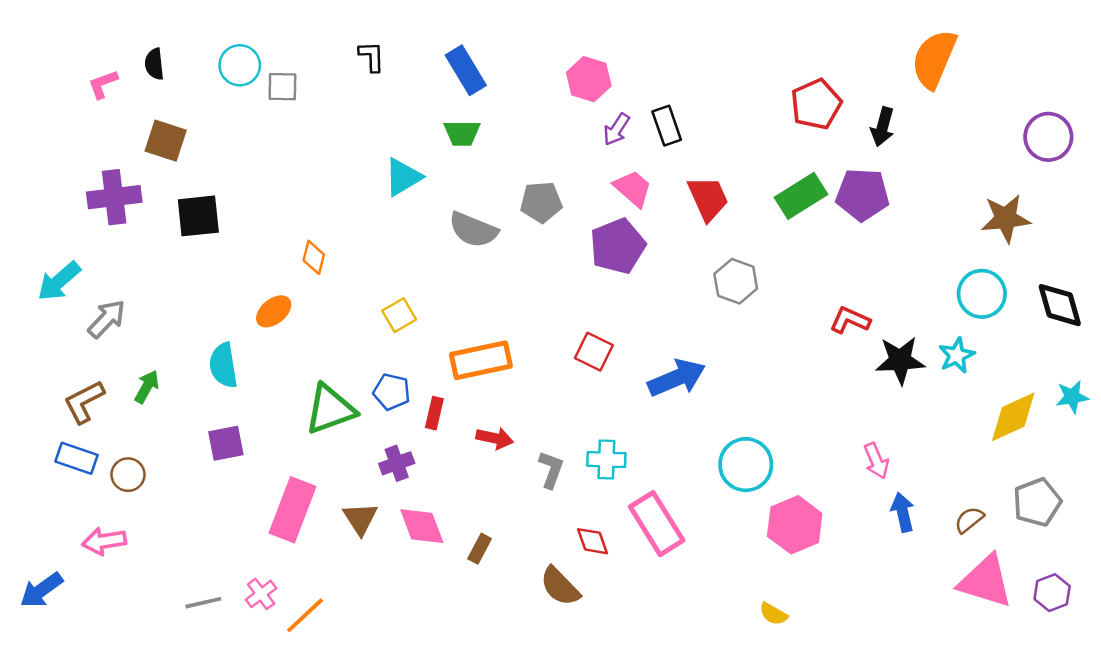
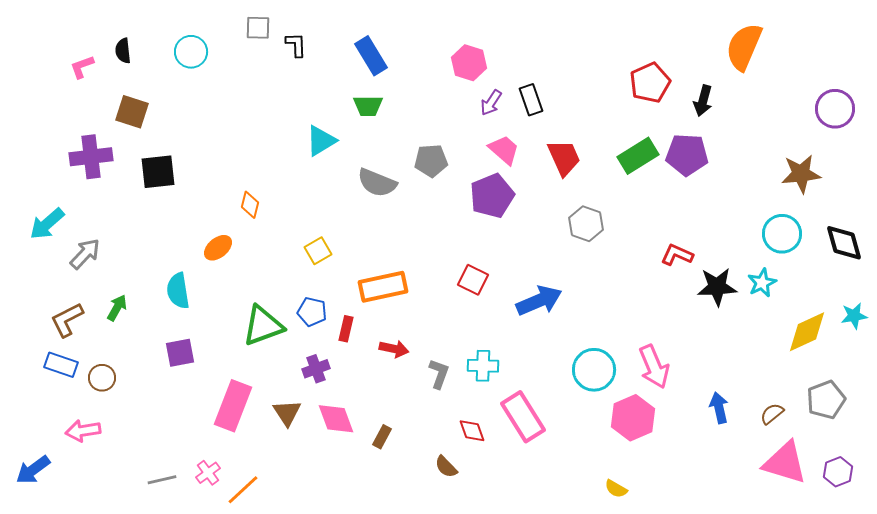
gray square: (282, 87) -> (258, 28), moved
pink arrow: (876, 461) -> (654, 367), moved, size x1.5
brown semicircle: (560, 586) -> (446, 467), size x0.7

